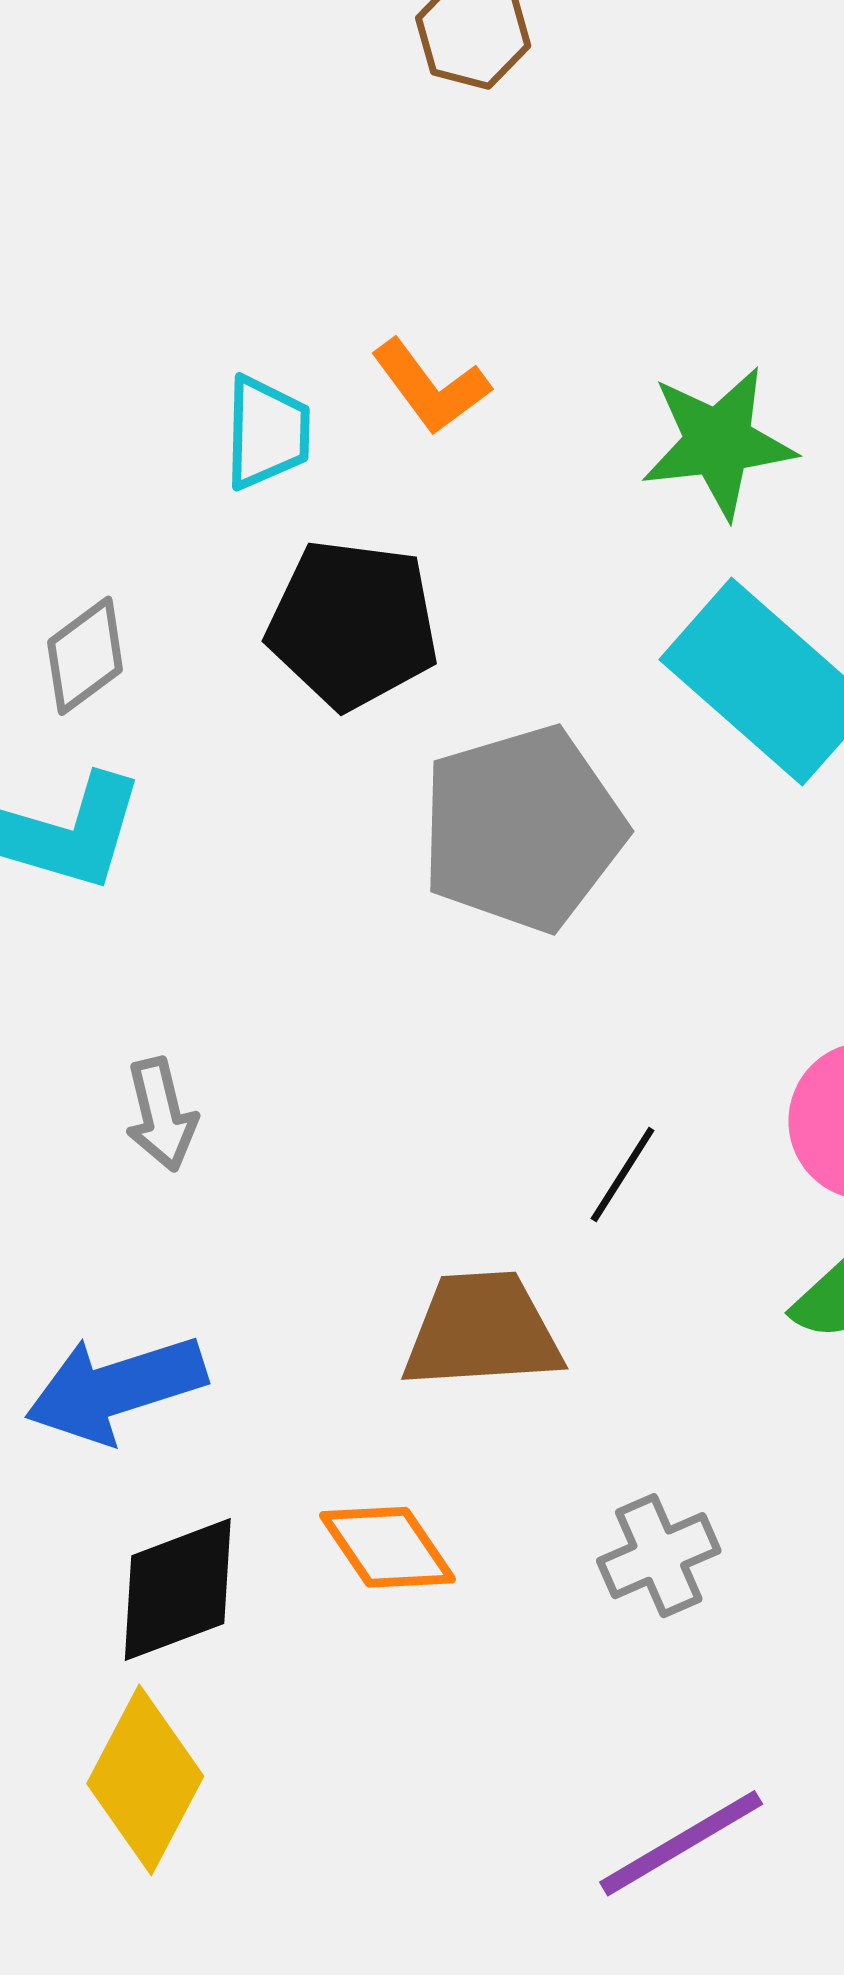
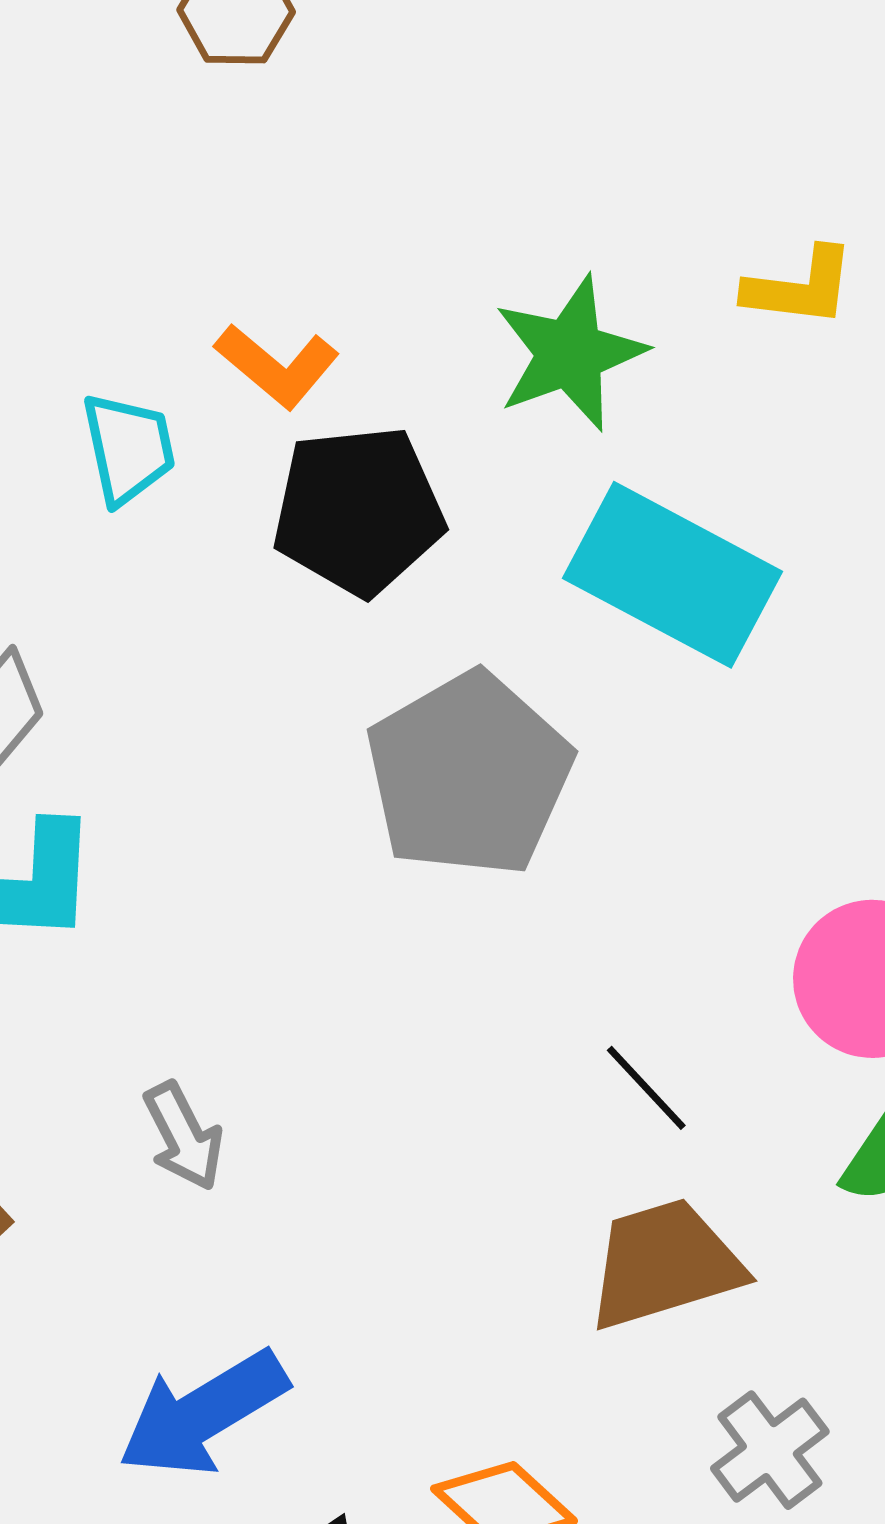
black pentagon: (353, 624) -> (358, 511), moved
black line: (623, 1175) -> (646, 1088), turned -62
brown trapezoid: (482, 1331) -> (665, 1264), moved

